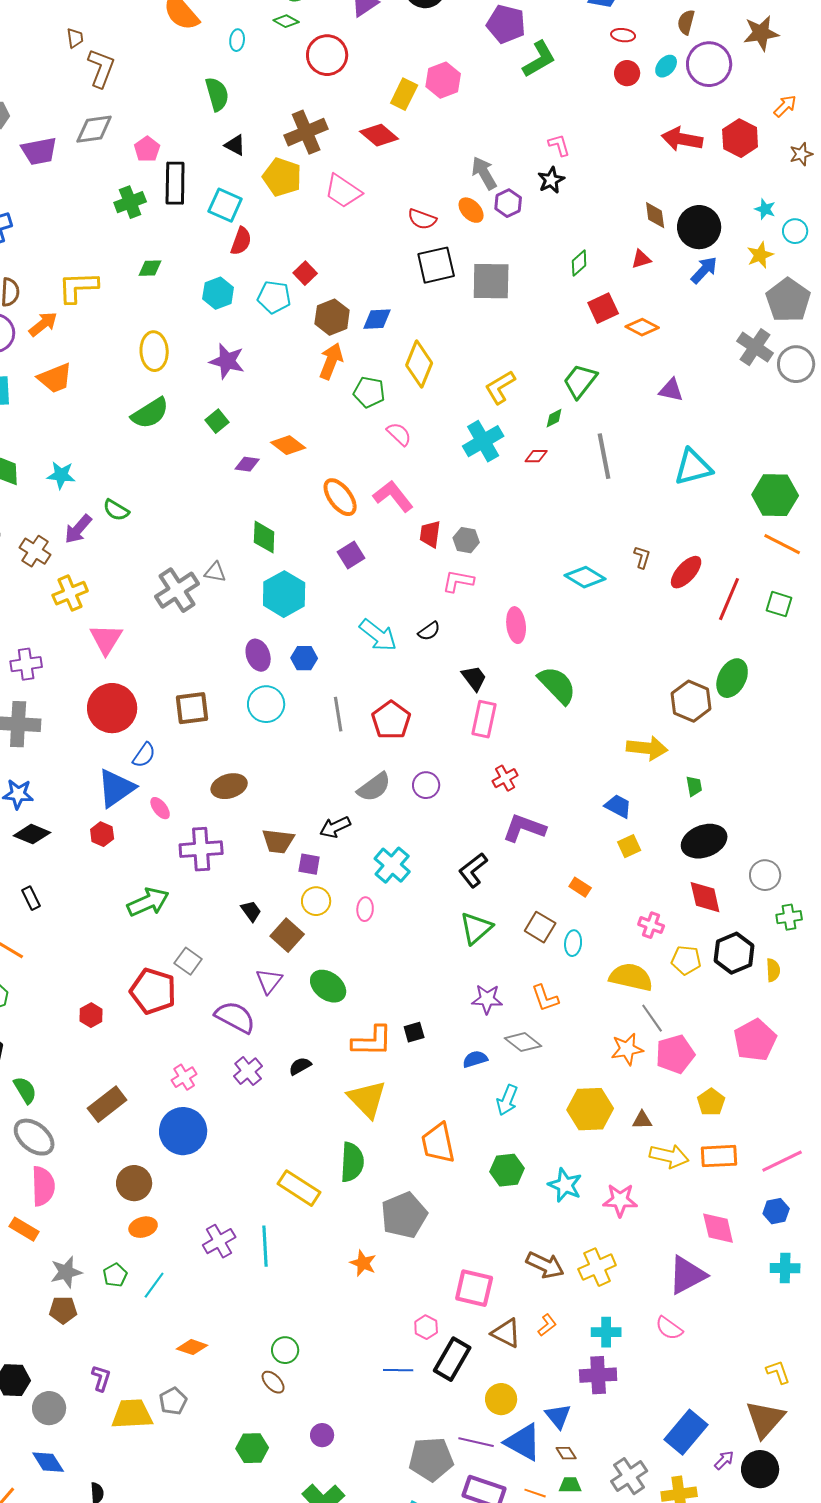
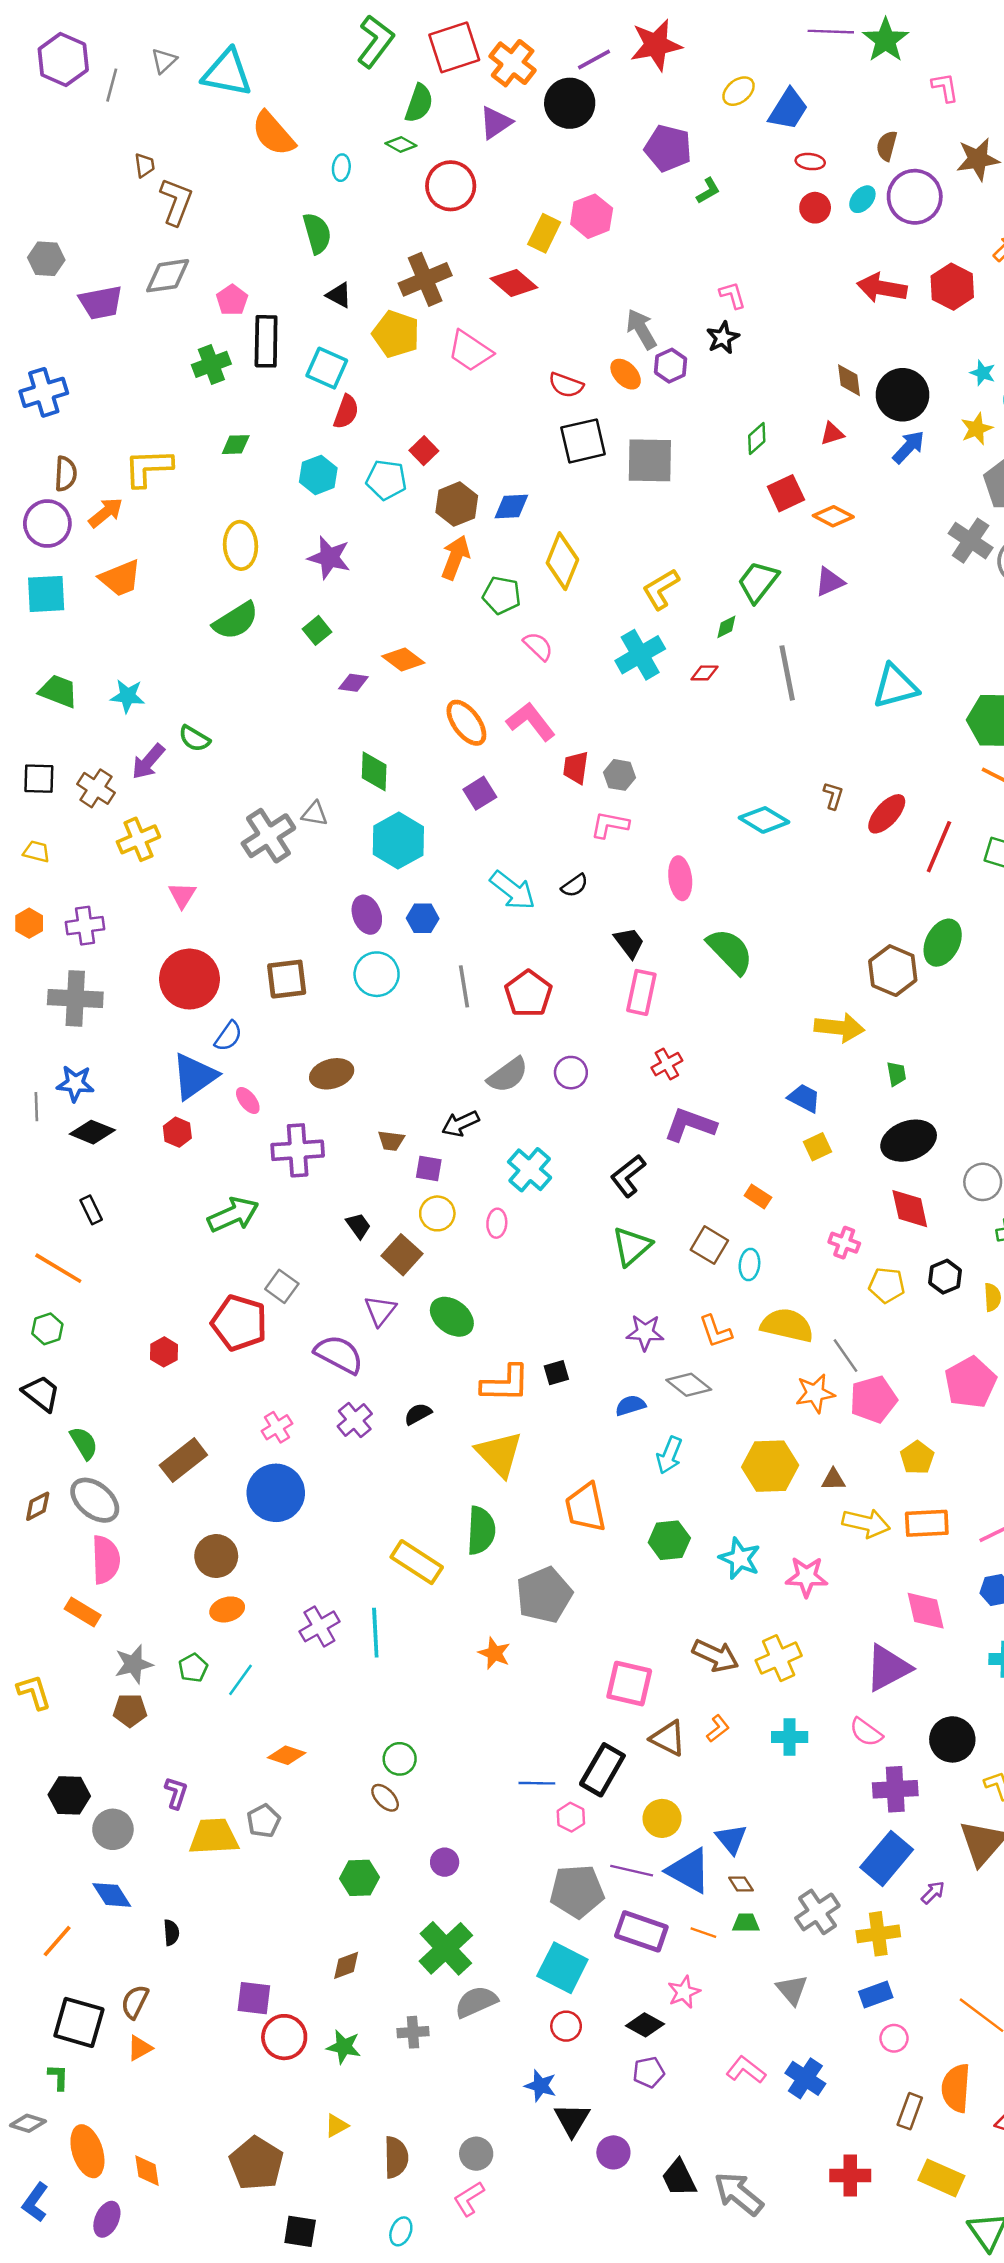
green L-shape: (539, 59) -> (708, 191), size x0.6
purple triangle: (671, 390) -> (830, 582), moved, turned -36
pink triangle: (106, 639) -> (182, 895), size x0.7
brown trapezoid: (278, 841) -> (391, 1141), size x0.7
black hexagon: (734, 953) -> (945, 1277), size x0.7
yellow semicircle: (631, 977) -> (787, 1325), moved
pink hexagon: (426, 1327) -> (571, 1817), moved
purple cross: (598, 1375) -> (895, 1789), moved
black circle: (760, 1469) -> (952, 1739), moved

